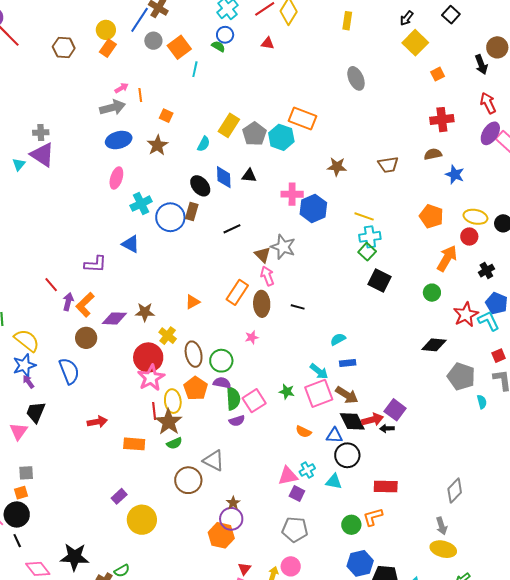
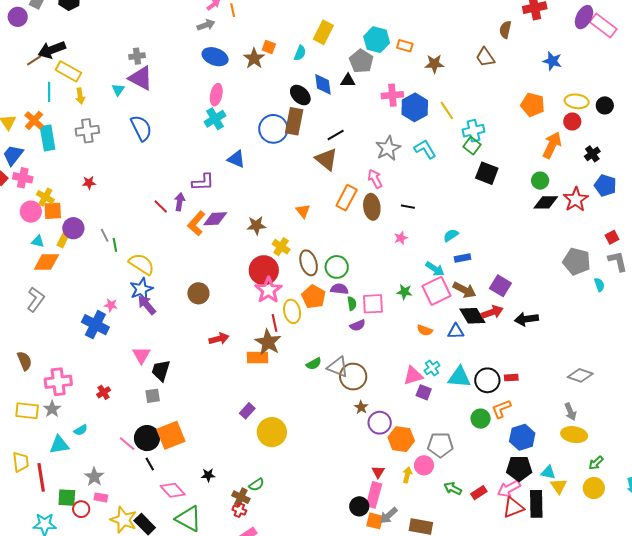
gray arrow: (112, 108) -> (206, 25), size x0.7
orange square: (166, 116) -> (269, 47), moved
orange rectangle: (302, 118) -> (405, 46), moved, size x0.6
gray pentagon: (254, 134) -> (361, 61), moved
blue ellipse: (119, 140) -> (215, 57), turned 40
brown semicircle: (433, 154) -> (505, 30), moved, turned -60
brown trapezoid: (388, 165) -> (485, 57), turned 70
cyan cross: (141, 204) -> (215, 119), moved
brown rectangle: (192, 211) -> (294, 121), size x1.5
yellow line: (364, 216) -> (447, 110), moved, turned 42
gray star: (283, 247) -> (388, 148), turned 30
brown triangle: (263, 255) -> (326, 159), moved, size x1.4
purple arrow: (68, 302) -> (180, 202), moved
orange triangle: (193, 302) -> (303, 211), turned -35
purple diamond: (114, 318) -> (215, 219), moved
cyan L-shape: (489, 321) -> (425, 149), moved
pink star: (252, 337) -> (401, 238), moved
brown circle: (86, 338) -> (198, 293), moved
black diamond: (434, 345) -> (546, 202), moved
blue semicircle: (69, 371) -> (141, 128), moved
purple arrow: (28, 382) -> (147, 305), size x1.5
green semicircle: (233, 399) -> (352, 304), size x0.6
pink square: (254, 401) -> (373, 304), turned 35
purple square: (395, 410) -> (500, 286), moved
black trapezoid: (36, 412) -> (161, 371), moved
brown star: (169, 422) -> (268, 342), moved
black arrow: (387, 428) -> (526, 319), moved, size x1.6
green semicircle: (174, 443) -> (314, 364), moved
black circle: (347, 455) -> (487, 380), moved
brown circle: (188, 480) -> (353, 377), moved
cyan triangle: (334, 482) -> (459, 377), size x1.4
red rectangle: (386, 487) -> (511, 378), size x0.6
gray diamond: (455, 491) -> (580, 375), turned 70
orange square: (21, 493) -> (171, 435), moved, size x2.0
purple circle: (231, 519) -> (380, 423), moved
gray pentagon: (295, 530) -> (440, 445), moved
orange hexagon: (221, 535) -> (401, 439), moved
black star: (74, 557) -> (208, 475), size x0.5
blue hexagon: (360, 563) -> (522, 437), moved

